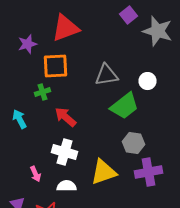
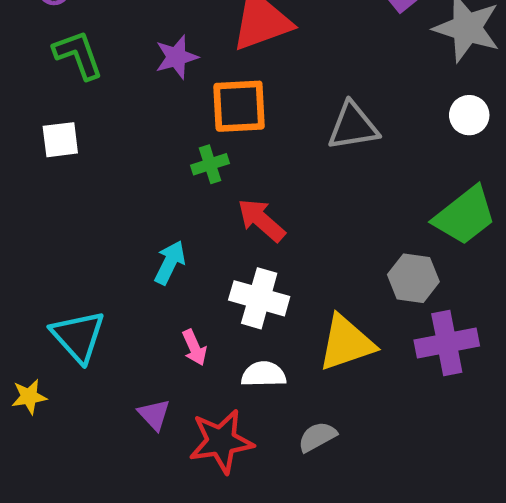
white circle: (148, 81) -> (469, 115), moved
green trapezoid: (124, 106) -> (465, 216), moved
cyan arrow: (20, 119) -> (170, 263), moved, turned 54

